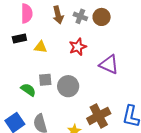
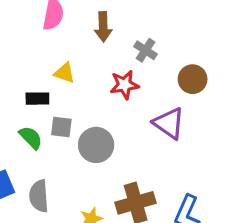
gray cross: (80, 16) -> (146, 50), moved
brown circle: (102, 17) -> (193, 79), moved
black rectangle: (19, 38) -> (37, 99), moved

